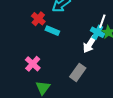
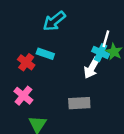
red cross: (38, 19) -> (26, 62), moved
gray rectangle: (78, 72) -> (79, 103), turned 54

